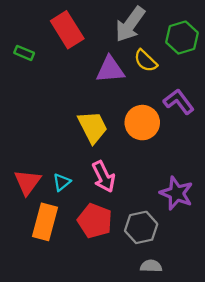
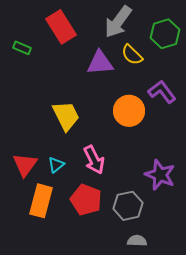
yellow trapezoid: (93, 127) -> (66, 116), moved

